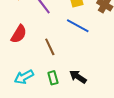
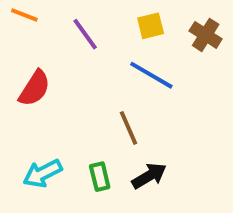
brown line: (50, 47) -> (128, 128), moved
black arrow: (78, 77) -> (149, 176), turned 114

